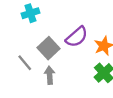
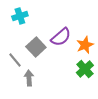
gray arrow: (50, 75) -> (29, 78), moved

